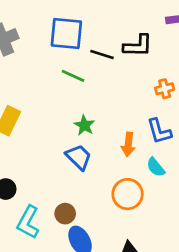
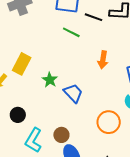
green star: (84, 125) -> (50, 80), moved
orange arrow: (128, 144) -> (103, 60), moved

